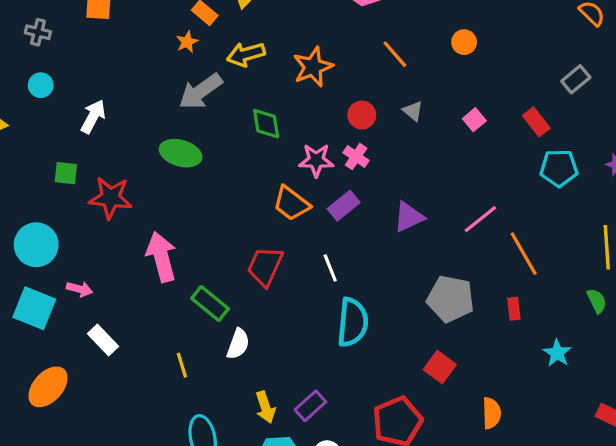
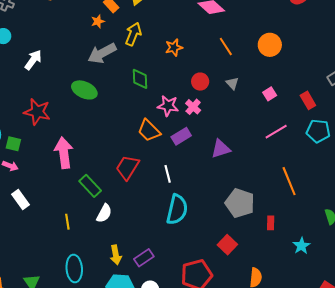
orange circle: (464, 42) -> (270, 45), size x1.5
yellow arrow: (246, 54) -> (133, 34), turned 120
orange star: (313, 67) -> (174, 47), size x0.7
green square: (66, 173) -> (13, 144), moved
pink line: (480, 219) -> (276, 132), moved
red rectangle: (514, 309) -> (271, 223), moved

